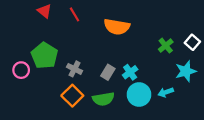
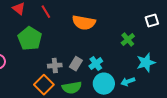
white square: (192, 42) -> (152, 21), moved, turned 32
green pentagon: (44, 56) -> (30, 39), moved
gray cross: (75, 69) -> (55, 66), moved, turned -32

